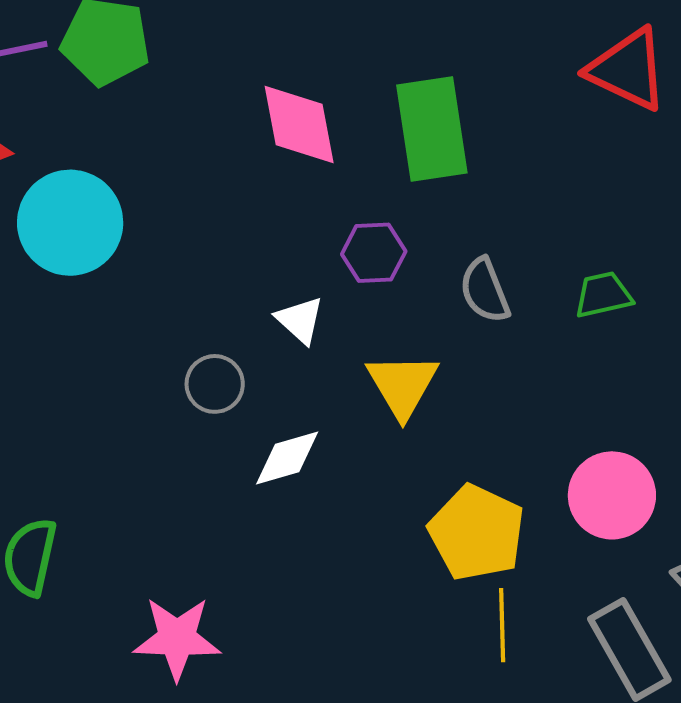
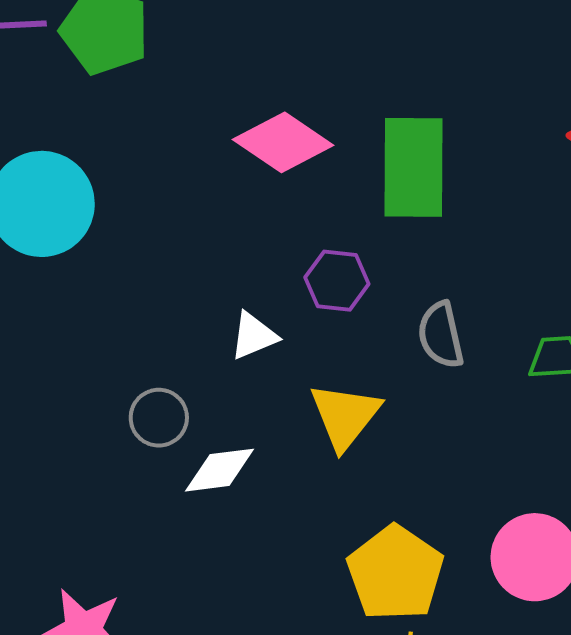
pink diamond: (299, 125) -> (283, 142), turned -54
white triangle: (300, 320) -> (254, 336), turned 46
gray circle: (215, 384) -> (159, 418), moved

